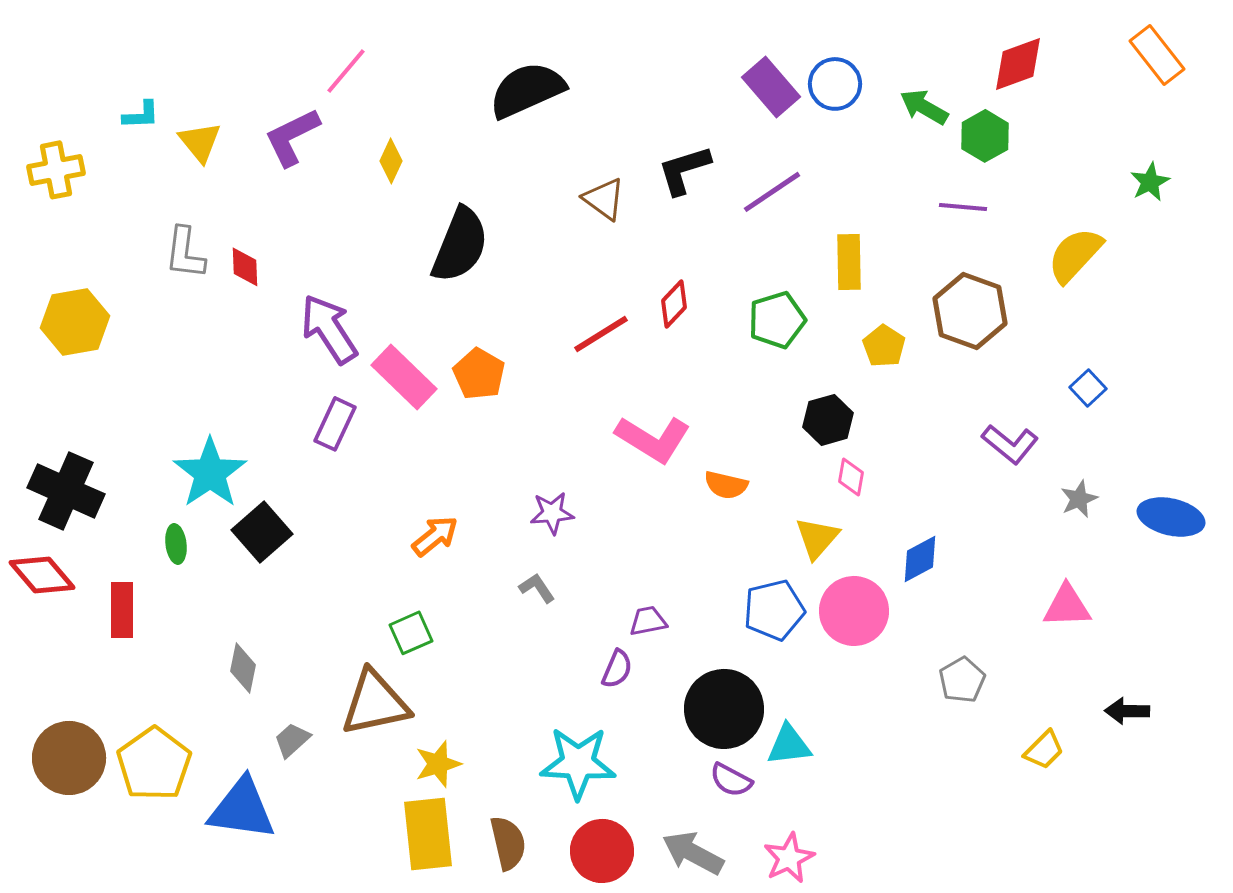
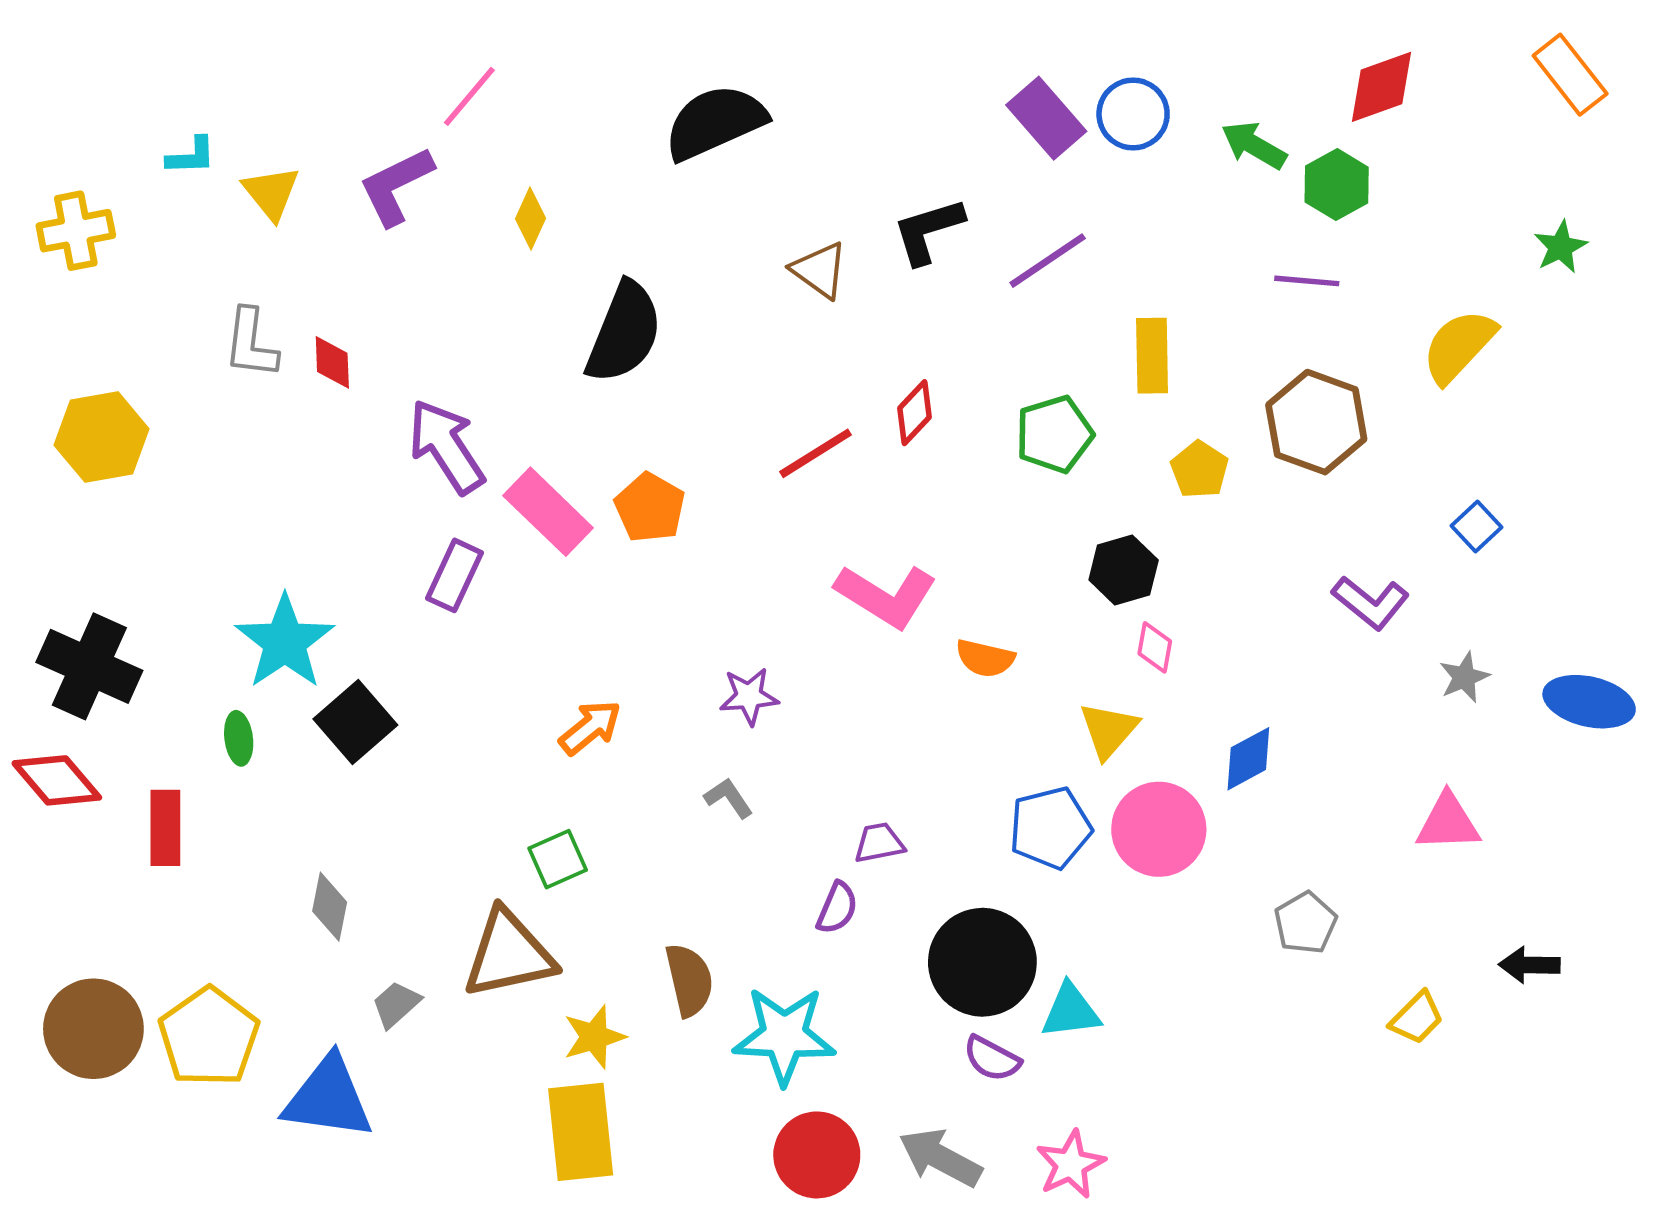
brown semicircle: (508, 843) -> (689, 980), moved

